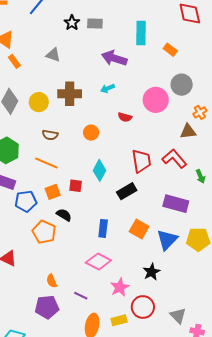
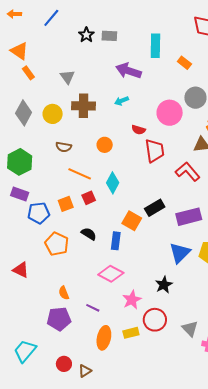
gray triangle: (53, 55) -> (67, 77), moved, turned 35
red trapezoid: (141, 161) -> (155, 151), moved
orange line: (46, 163) -> (80, 174), moved
red square: (76, 186) -> (89, 198), turned -32
black rectangle: (127, 191) -> (155, 208), moved
purple rectangle: (176, 204) -> (189, 217), turned -30
black semicircle: (64, 215) -> (89, 234), moved
orange square: (139, 229) -> (132, 221), moved

